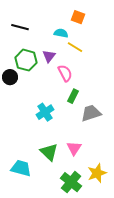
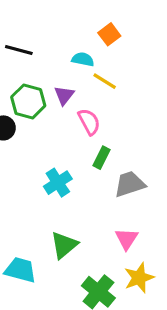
orange square: (78, 17) -> (109, 34), turned 32
pink triangle: (74, 148) -> (127, 239), moved
green triangle: (49, 152) -> (64, 245), turned 36

